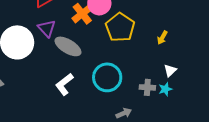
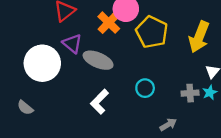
yellow arrow: (162, 38) -> (199, 37), size x2.0
cyan circle: (107, 77) -> (145, 88), size x0.6

